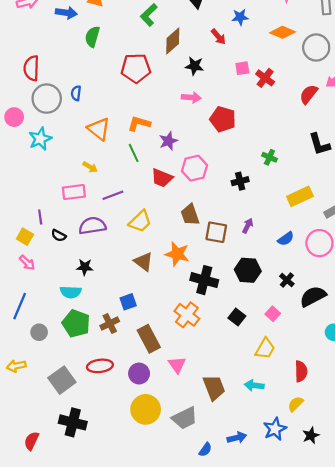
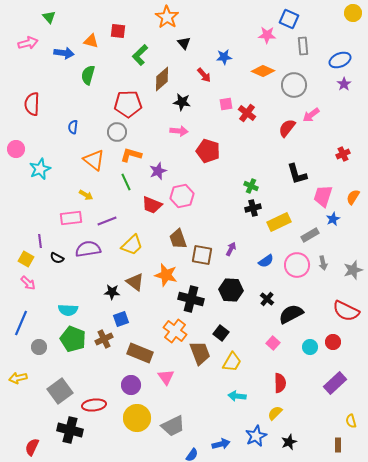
gray circle: (47, 99) -> (117, 132), moved, size x0.7
black cross: (240, 181) -> (253, 208), moved
black star: (85, 267) -> (112, 292), moved
pink square: (273, 314) -> (273, 343), moved
brown rectangle: (149, 339) -> (140, 353), turned -40
yellow trapezoid: (265, 349) -> (232, 362), moved
red ellipse: (100, 366) -> (94, 405), moved
brown trapezoid: (214, 388) -> (200, 353), moved

